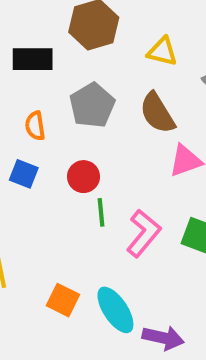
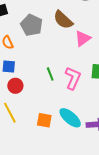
red circle: (83, 177) -> (15, 86), moved

